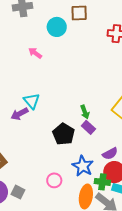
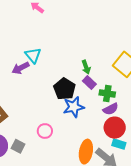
blue star: (83, 166) -> (74, 107), moved, turned 30
pink circle: (54, 180) -> (45, 131), moved
green cross: (102, 182) -> (107, 94), moved

